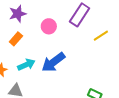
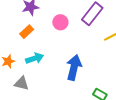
blue arrow: (53, 62) -> (74, 67), moved, turned 135

